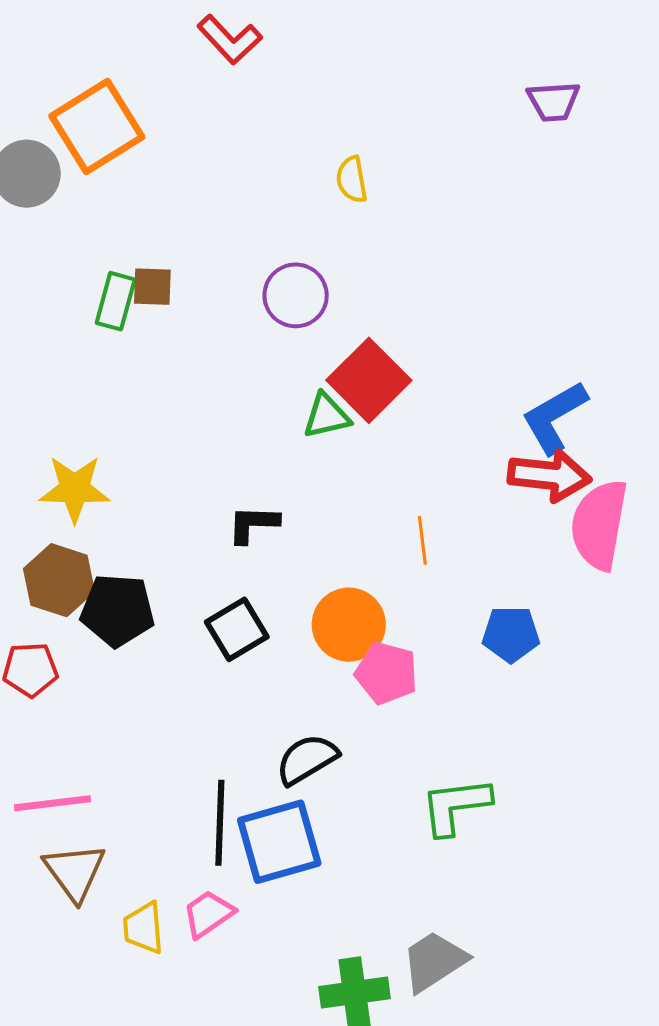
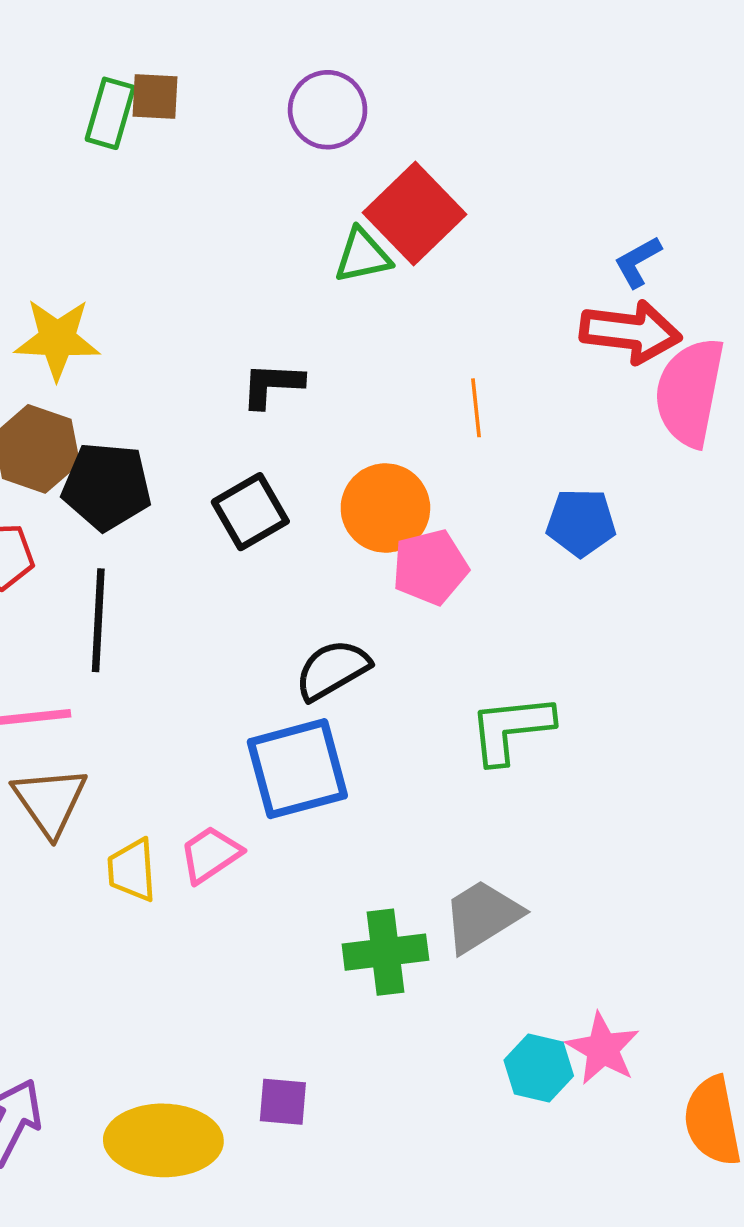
blue L-shape: (555, 417) -> (638, 262), size x0.6
pink pentagon: (387, 673) -> (430, 567), turned -30
black line: (220, 823) -> (98, 620), moved

